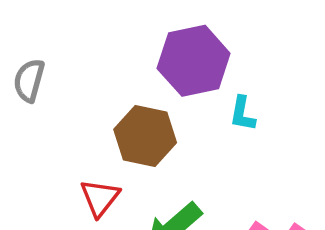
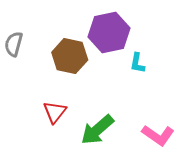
brown hexagon: (145, 136) -> (70, 56), moved

